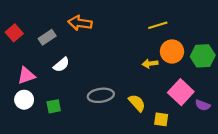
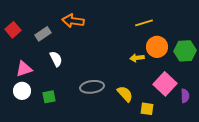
white semicircle: (61, 65) -> (56, 59), turned -77
purple semicircle: (203, 105) -> (185, 96), turned -112

